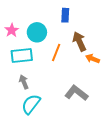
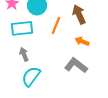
orange arrow: (93, 59) -> (82, 41), moved

